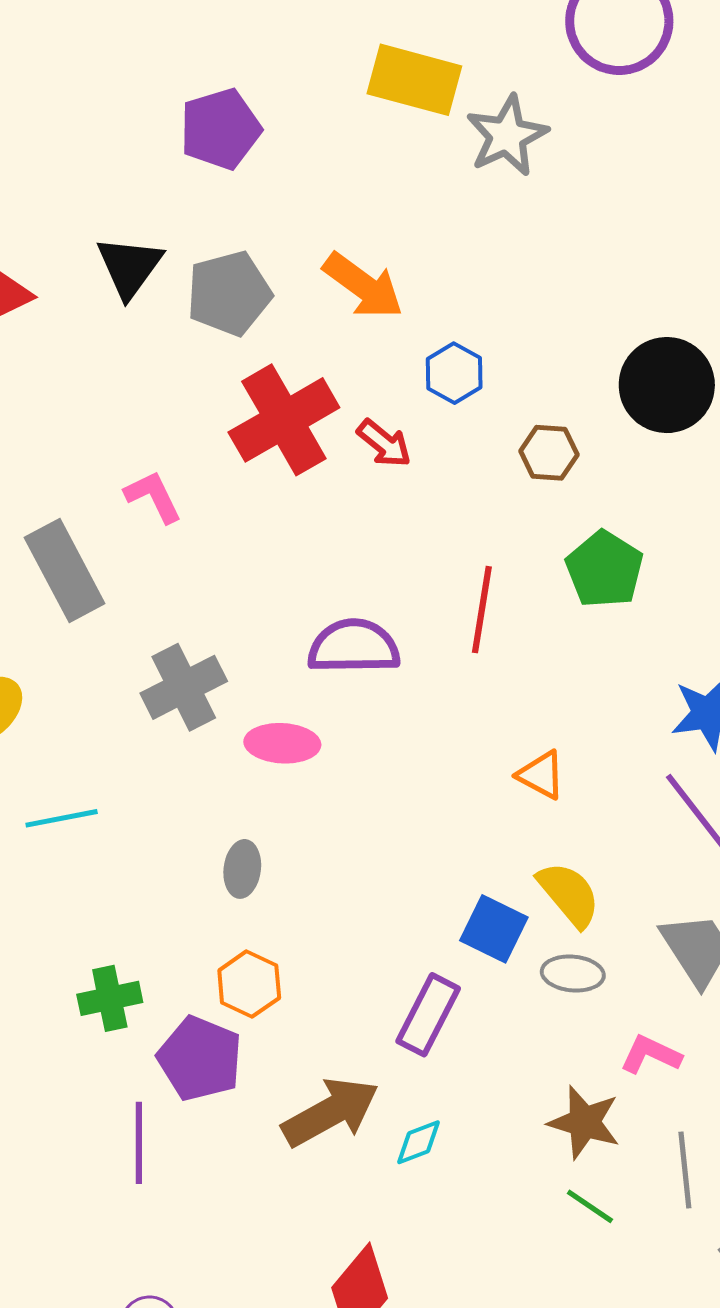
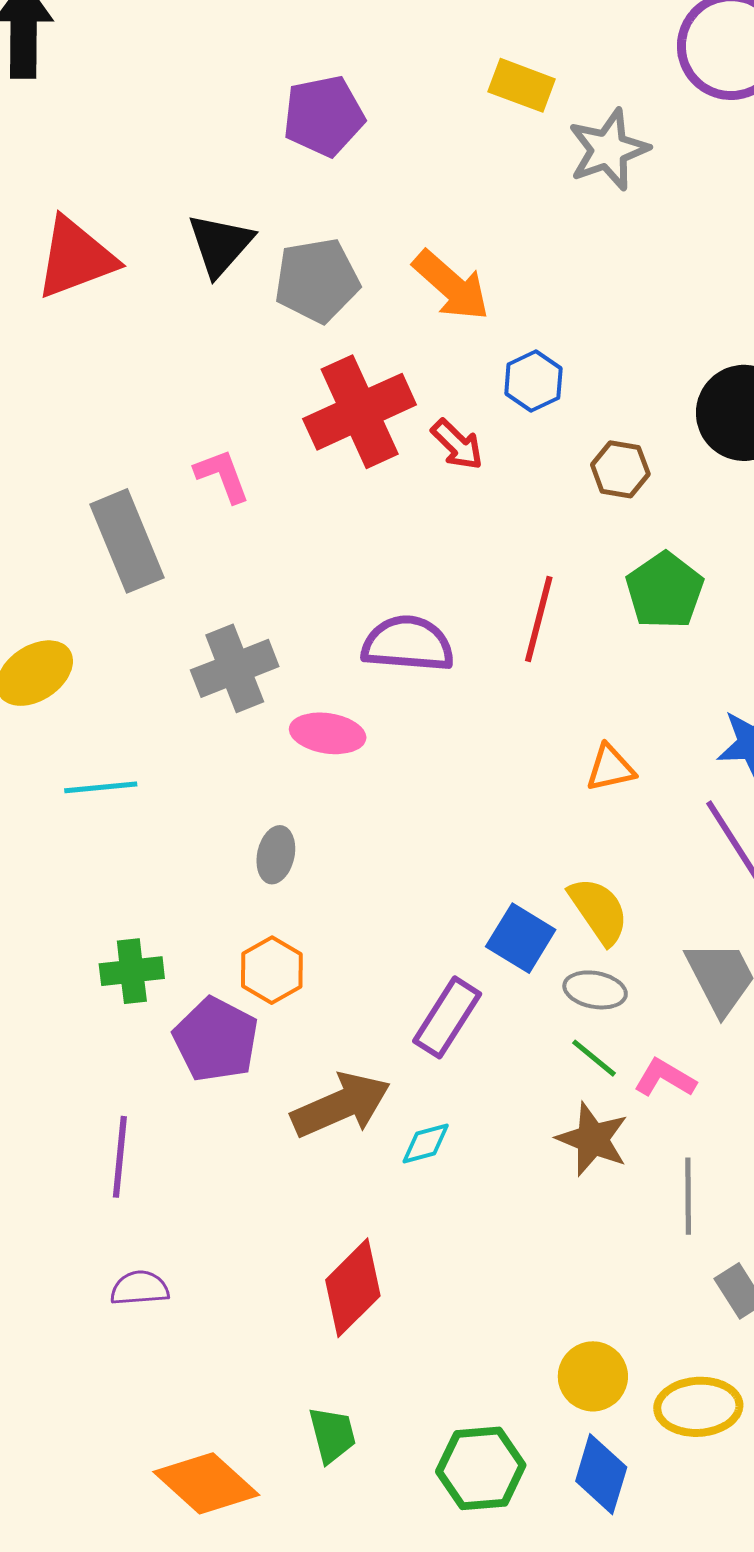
yellow rectangle: (414, 80) -> (522, 85), size x0.7
orange triangle: (541, 775) -> (610, 768), moved, turned -46
purple line: (139, 1143) -> (120, 1157), moved
green line: (590, 1206) -> (594, 1058), moved

